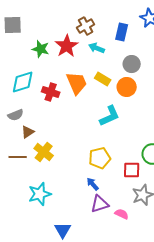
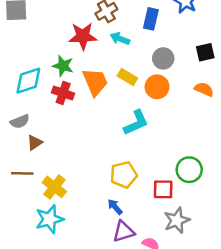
red star: (67, 46) -> (83, 36), turned 30
green star: (41, 49) -> (63, 66), moved
yellow cross: (44, 152) -> (54, 187), moved

